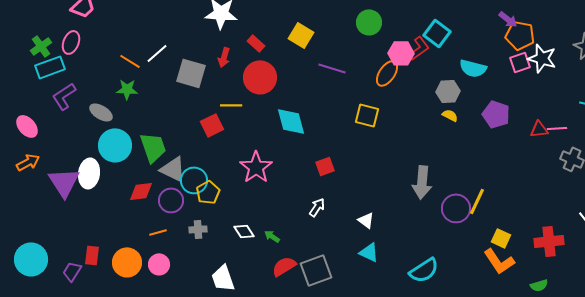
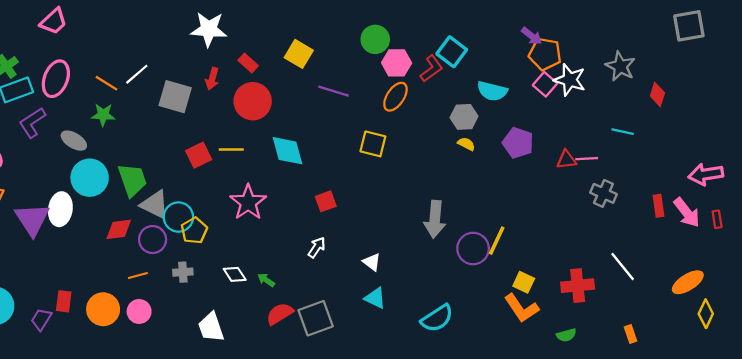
pink ellipse: (71, 42) -> (56, 79), moved, size x1.4
pink hexagon: (401, 53) -> (397, 63), moved
pink square: (520, 62) -> (545, 84), turned -30
yellow line: (231, 105) -> (231, 150), moved

